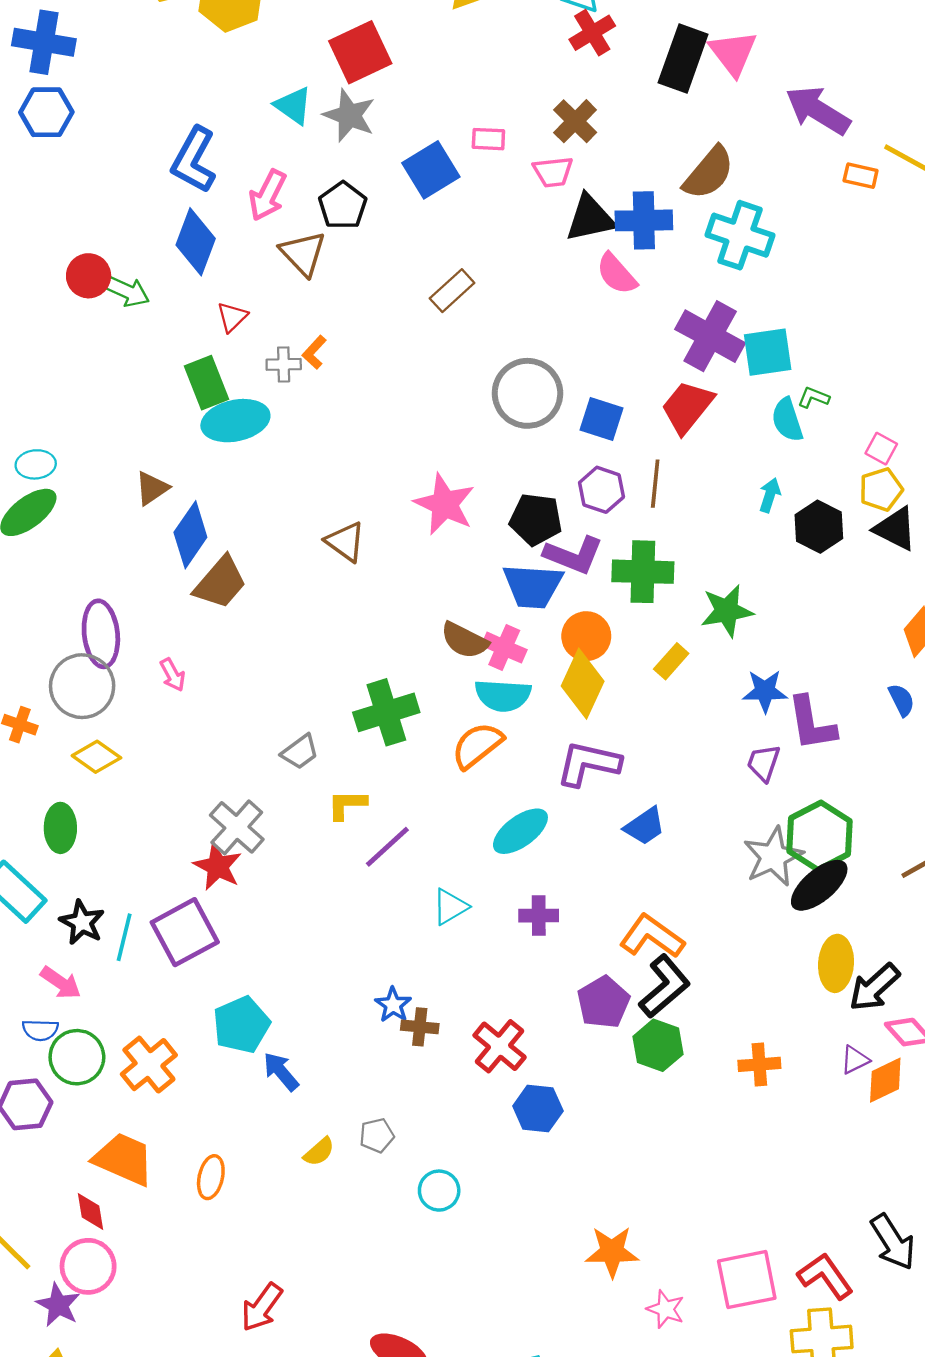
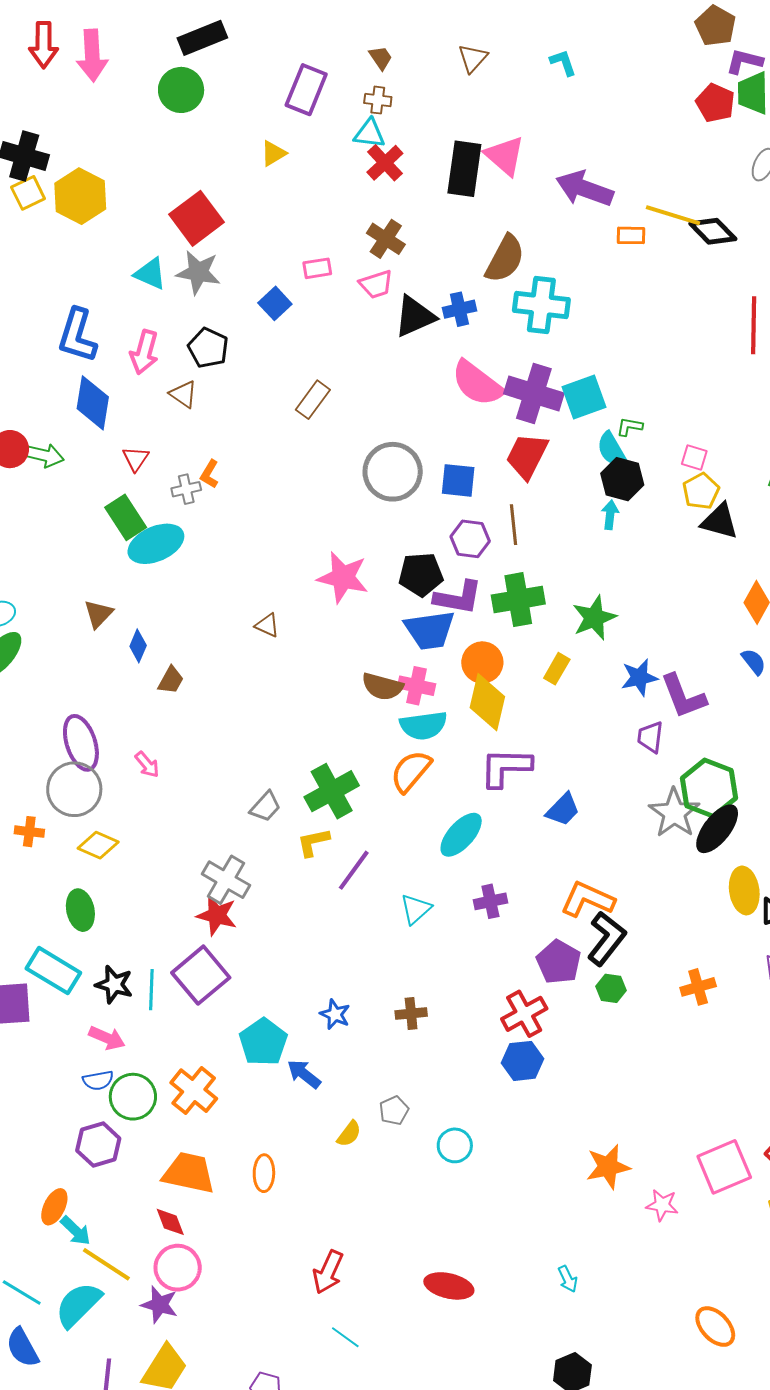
blue square: (431, 170) -> (275, 303), size x0.7
blue cross: (644, 220) -> (459, 309), size x0.7
brown triangle: (303, 253) -> (183, 394), size x0.7
pink semicircle: (617, 274) -> (477, 383), moved, size x1.4
black hexagon: (819, 527) -> (622, 479), moved
blue diamond: (190, 535) -> (138, 646), size x0.6
brown triangle: (345, 542) -> (267, 625), size x0.7
brown trapezoid: (220, 583) -> (171, 680), size x0.6
green cross: (386, 712) -> (332, 791), moved
blue star: (393, 1005) -> (335, 1014), moved
green hexagon: (658, 1045) -> (611, 988), size x0.7
red cross: (500, 1046) -> (524, 1014), moved, turned 33

